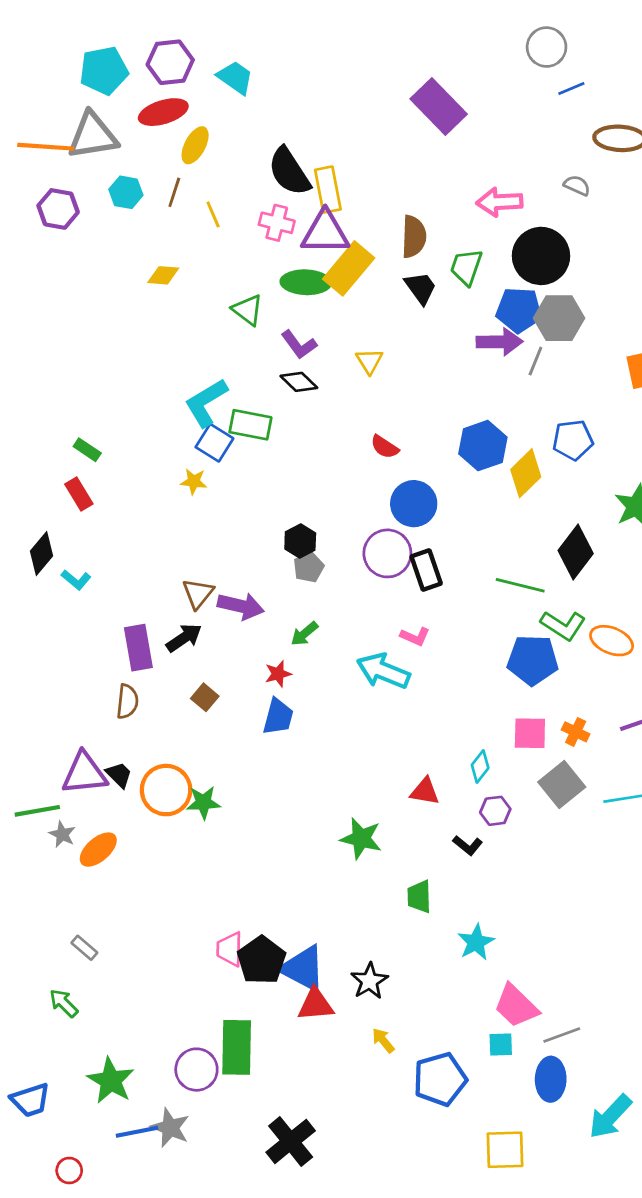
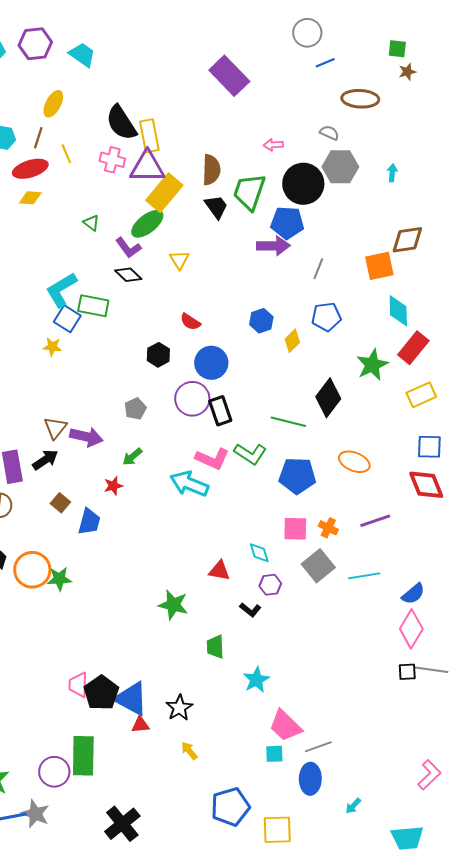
red ellipse: (163, 112) -> (30, 169), moved
pink arrow: (499, 202) -> (273, 145), size x0.6
green trapezoid: (466, 267) -> (249, 192), size x1.4
green ellipse: (306, 282) -> (147, 224), moved, turned -40
green triangle: (248, 310) -> (91, 223), size x0.7
gray hexagon: (559, 318) -> (340, 167), moved
gray line: (535, 361) -> (318, 269), moved
blue hexagon: (483, 446) -> (261, 321), size x0.7
yellow diamond: (526, 473) -> (292, 341), size x0.7
black hexagon: (300, 541) -> (158, 355), moved
green L-shape: (563, 625) -> (250, 454), moved
pink L-shape: (415, 636) -> (212, 459), size x1.6
blue trapezoid: (278, 717) -> (89, 522), moved
cyan diamond: (480, 767) -> (259, 553), turned -55
red triangle: (315, 1004) -> (140, 725), size x0.7
blue pentagon: (440, 1079) -> (230, 807), moved
cyan arrow: (610, 1117) -> (353, 806), size x0.5

